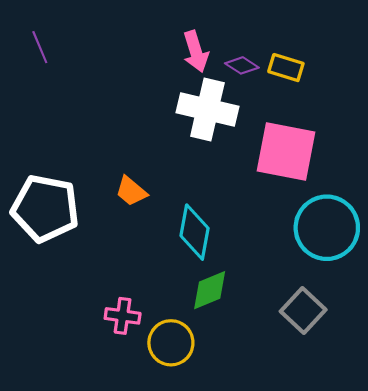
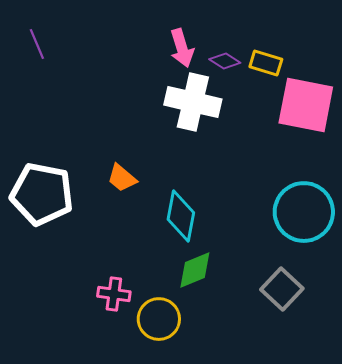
pink square: (286, 151) -> (306, 105), moved

